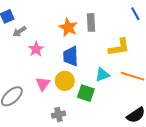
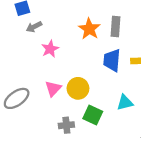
blue trapezoid: (71, 56) -> (112, 60), moved
cyan triangle: (102, 75) -> (125, 103), moved
green square: (86, 93) -> (93, 115), moved

